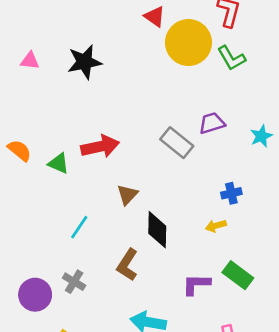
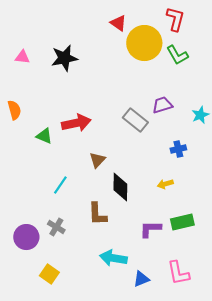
orange semicircle: (19, 150) -> (14, 110), moved, turned 36
blue cross: (231, 193) -> (178, 149), moved
brown L-shape: (127, 265) -> (97, 214), turned -35
green rectangle: (238, 275) -> (182, 222), turned -50

